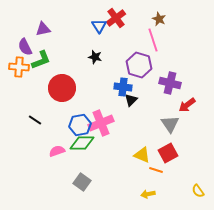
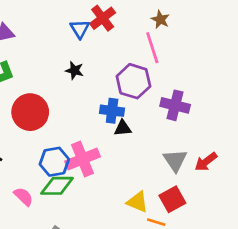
black triangle: (131, 100) -> (123, 128), turned 40
red arrow: (187, 105) -> (206, 162), moved
pink semicircle: (57, 151) -> (23, 197), turned 63

